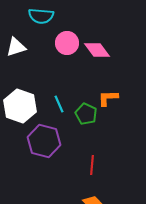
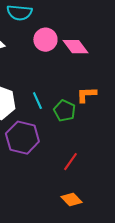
red line: (92, 165) -> (70, 162), turned 30

